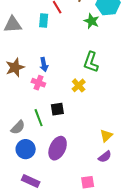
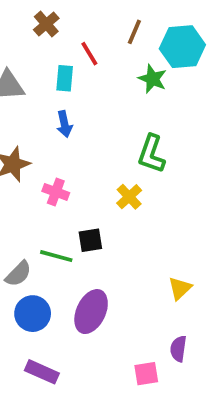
blue arrow: (44, 65) -> (64, 124), moved
green line: (39, 118) -> (56, 256), turned -54
purple semicircle: (105, 157) -> (178, 349), moved, turned 136

